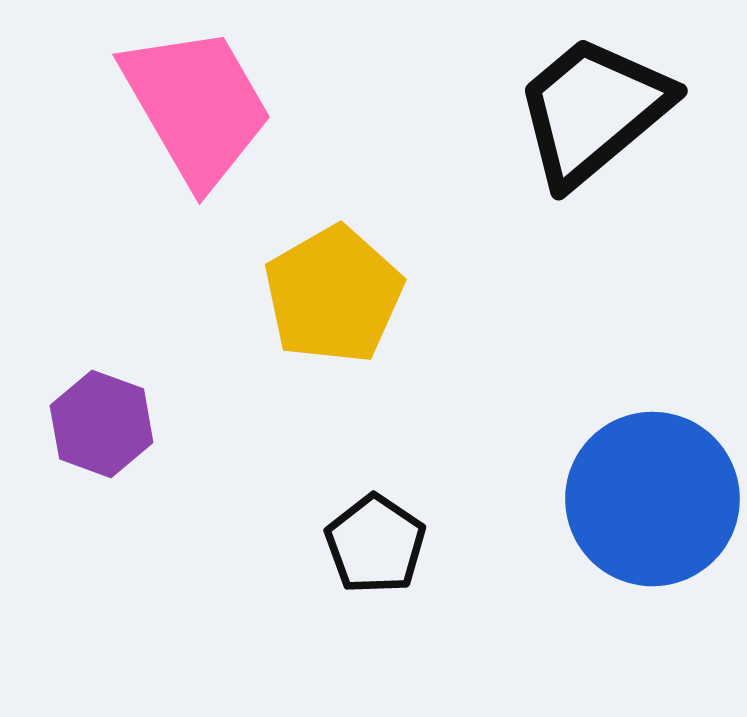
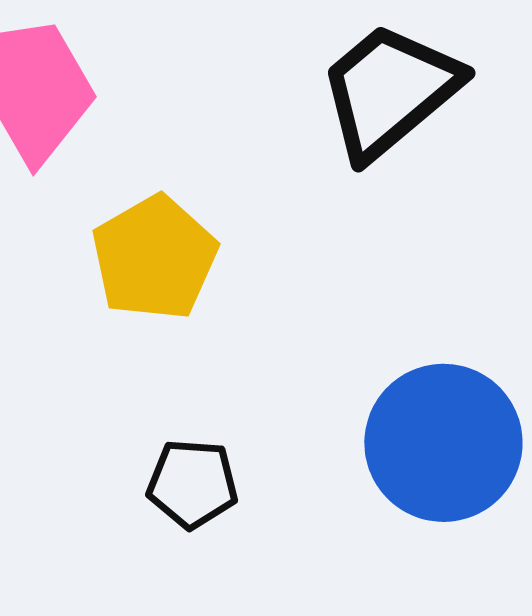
black pentagon: (375, 544) -> (192, 484), turned -30

